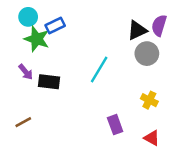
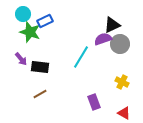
purple semicircle: (159, 25) -> (103, 39), moved, turned 54
brown line: (23, 122) -> (40, 94), moved

